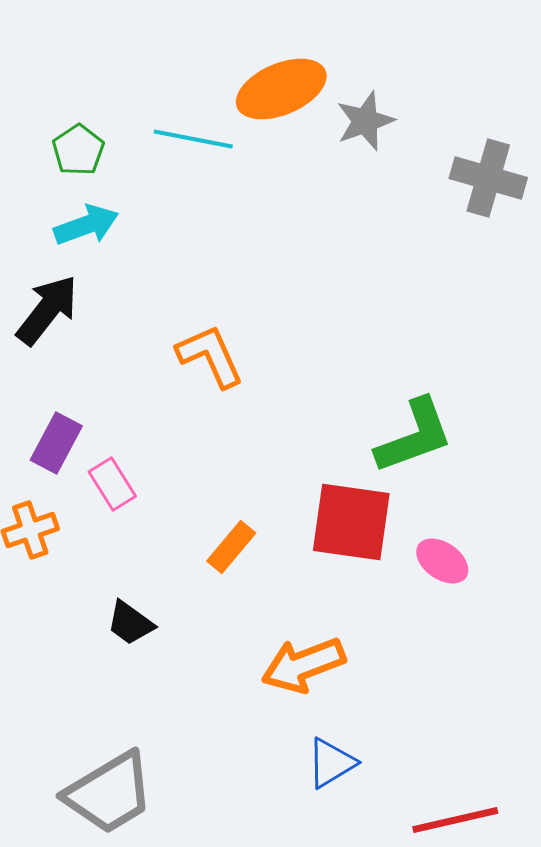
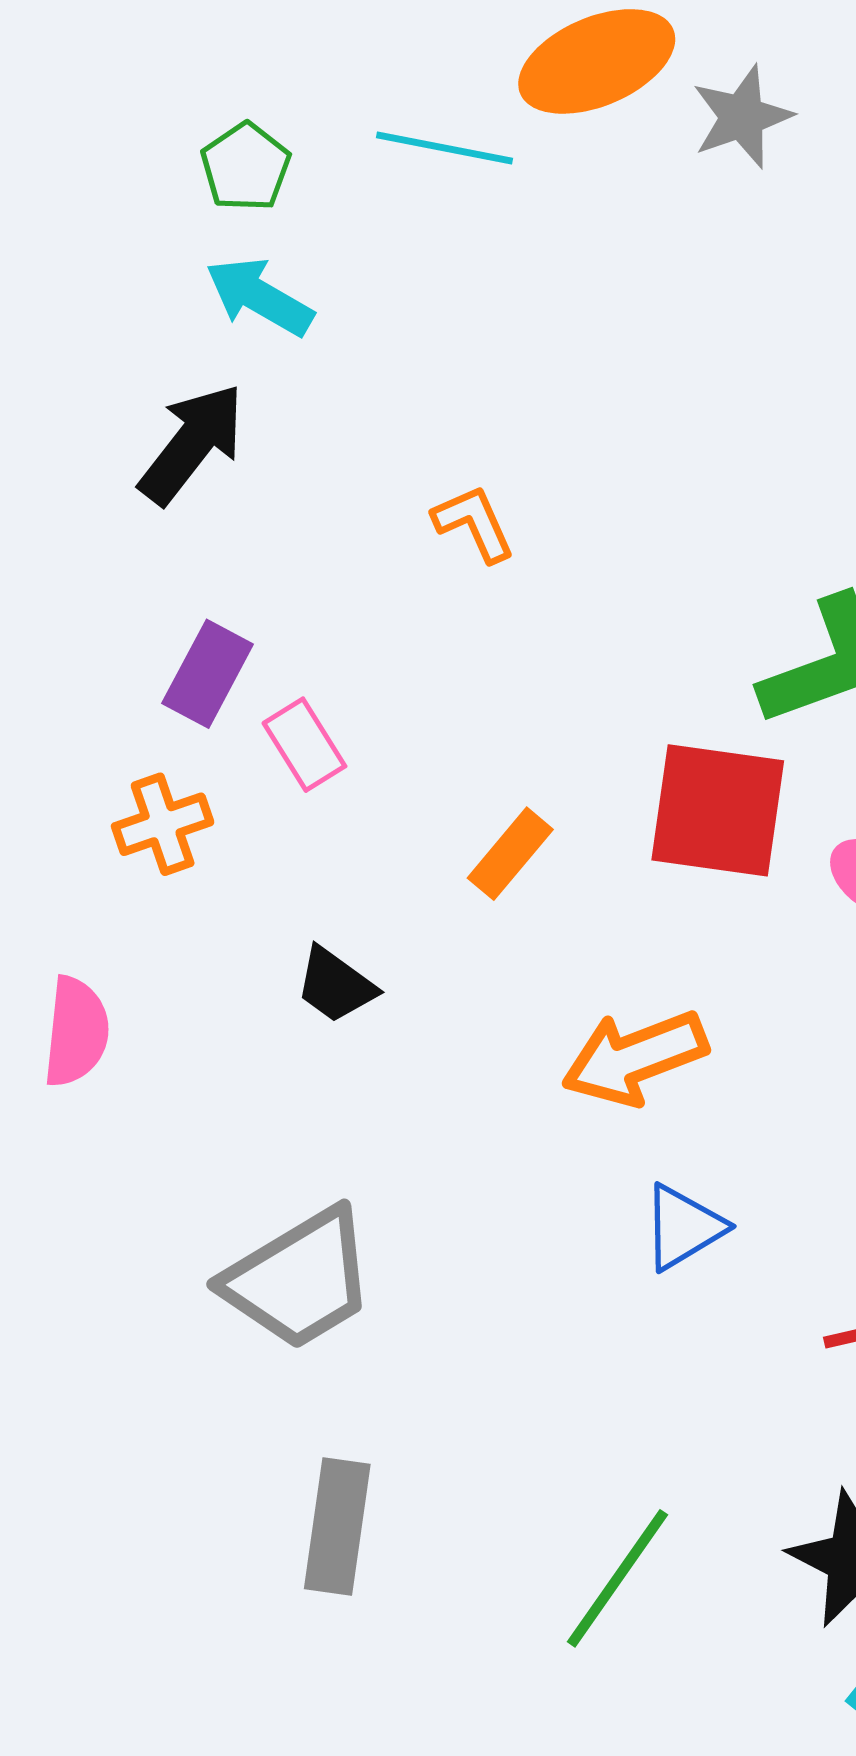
cyan arrow: (86, 225) -> (259, 297), turned -130
orange L-shape: (210, 356) -> (474, 523), size x0.7

